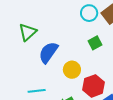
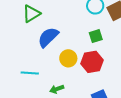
red hexagon: (93, 86) -> (92, 62), moved

